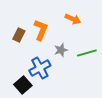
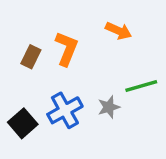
gray star: (61, 50) -> (109, 107), moved
black square: (23, 85) -> (23, 123), moved

